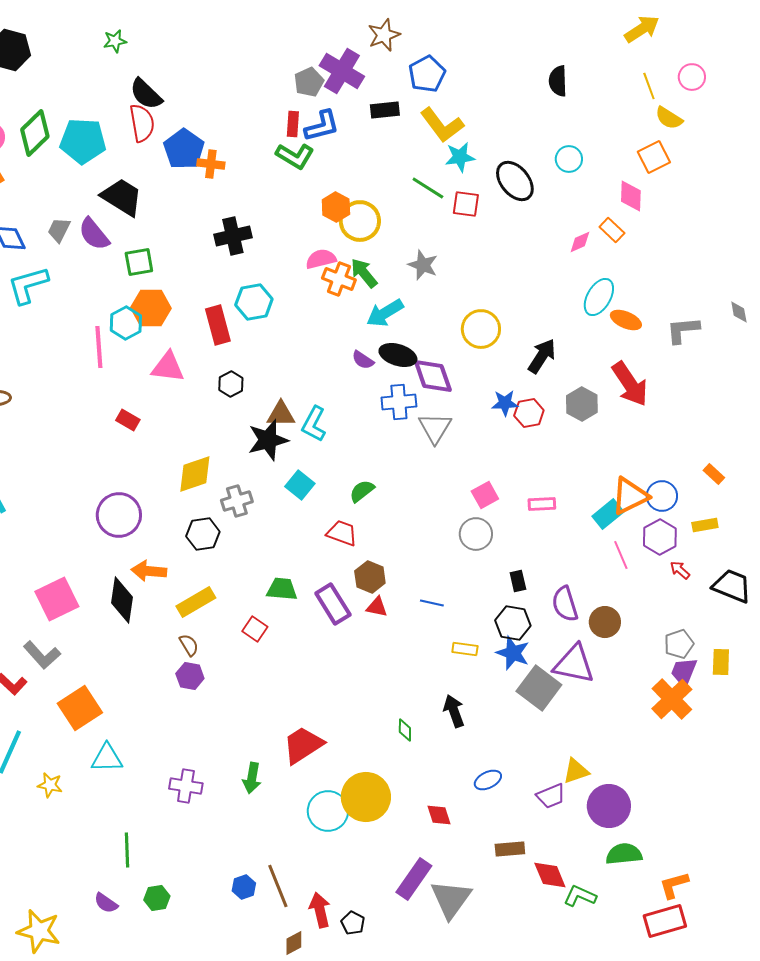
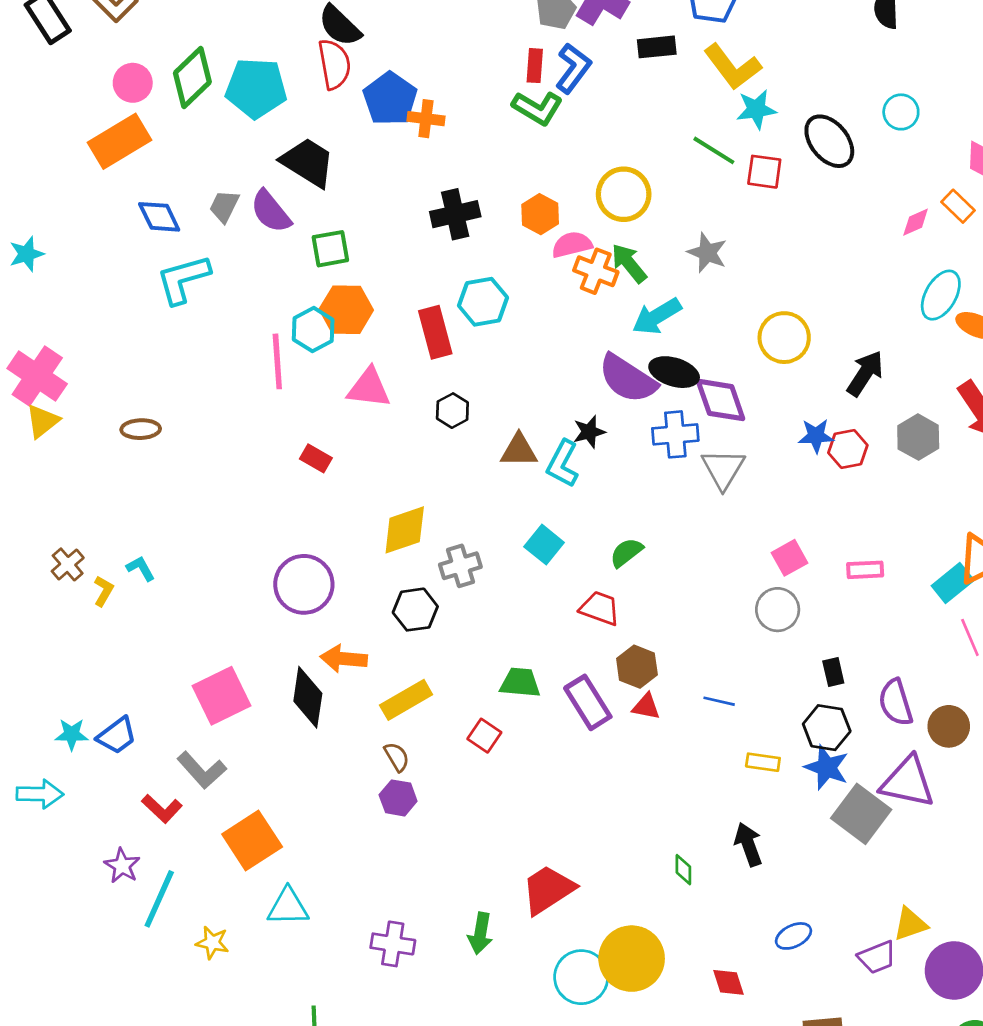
blue L-shape: (322, 126) -> (573, 68), turned -39
orange hexagon: (336, 207) -> (540, 214), moved
purple semicircle: (363, 360) -> (628, 379), size x2.0
black star: (268, 440) -> (589, 432), moved, size x0.6

